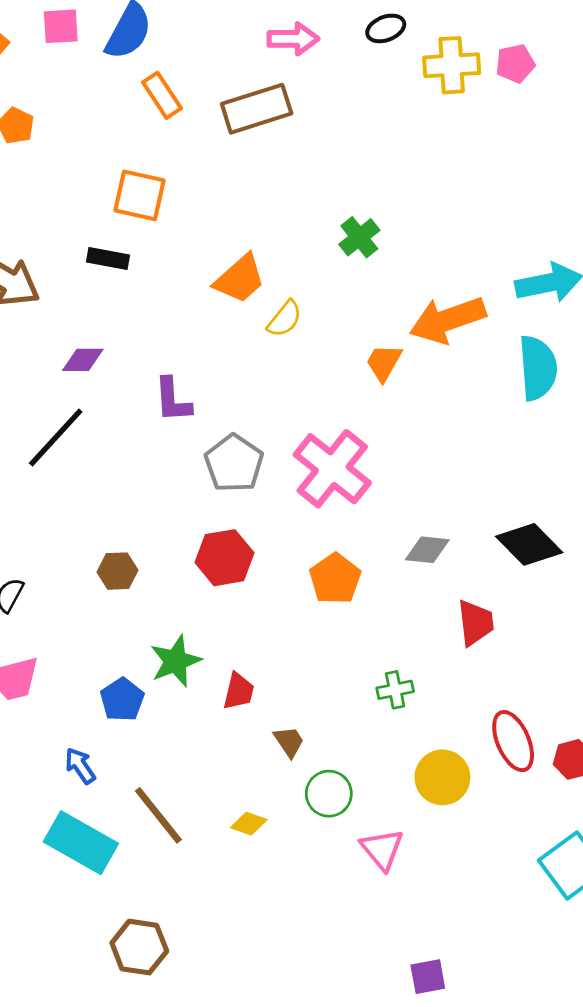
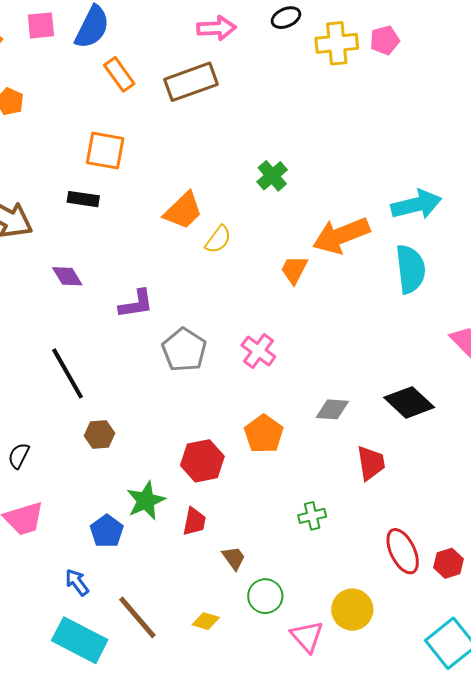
purple diamond: (83, 360) -> (67, 276), turned 60
purple L-shape: (173, 400) -> (136, 304), turned -93
black line: (56, 437) -> (67, 373), moved, turned -70
pink cross: (332, 469) -> (258, 351), size x0.6
red hexagon: (225, 558) -> (202, 461), moved
yellow circle: (442, 777) -> (352, 610), moved

